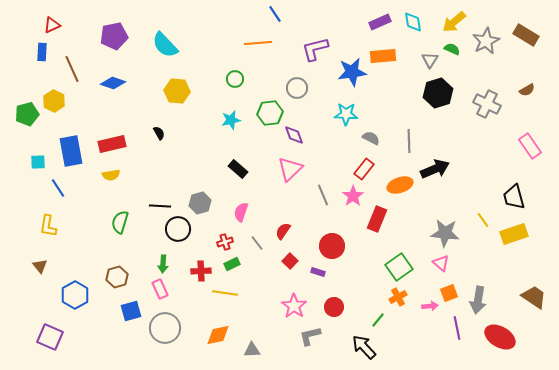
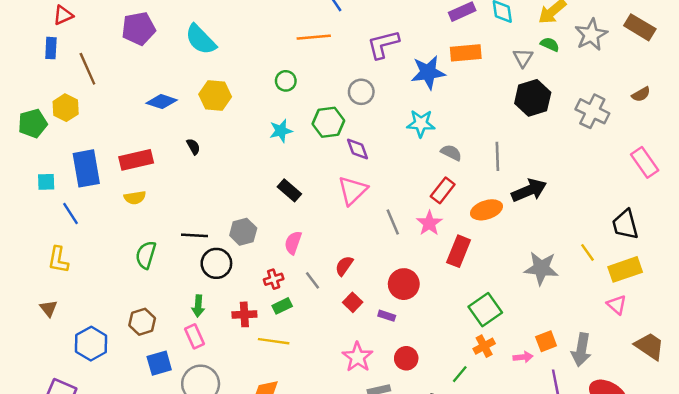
blue diamond: (113, 83) -> (162, 102), moved
pink triangle: (441, 263) -> (617, 305), moved

